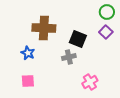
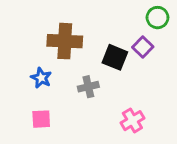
purple square: (106, 32) -> (143, 47), moved
gray cross: (69, 57) -> (88, 87), moved

